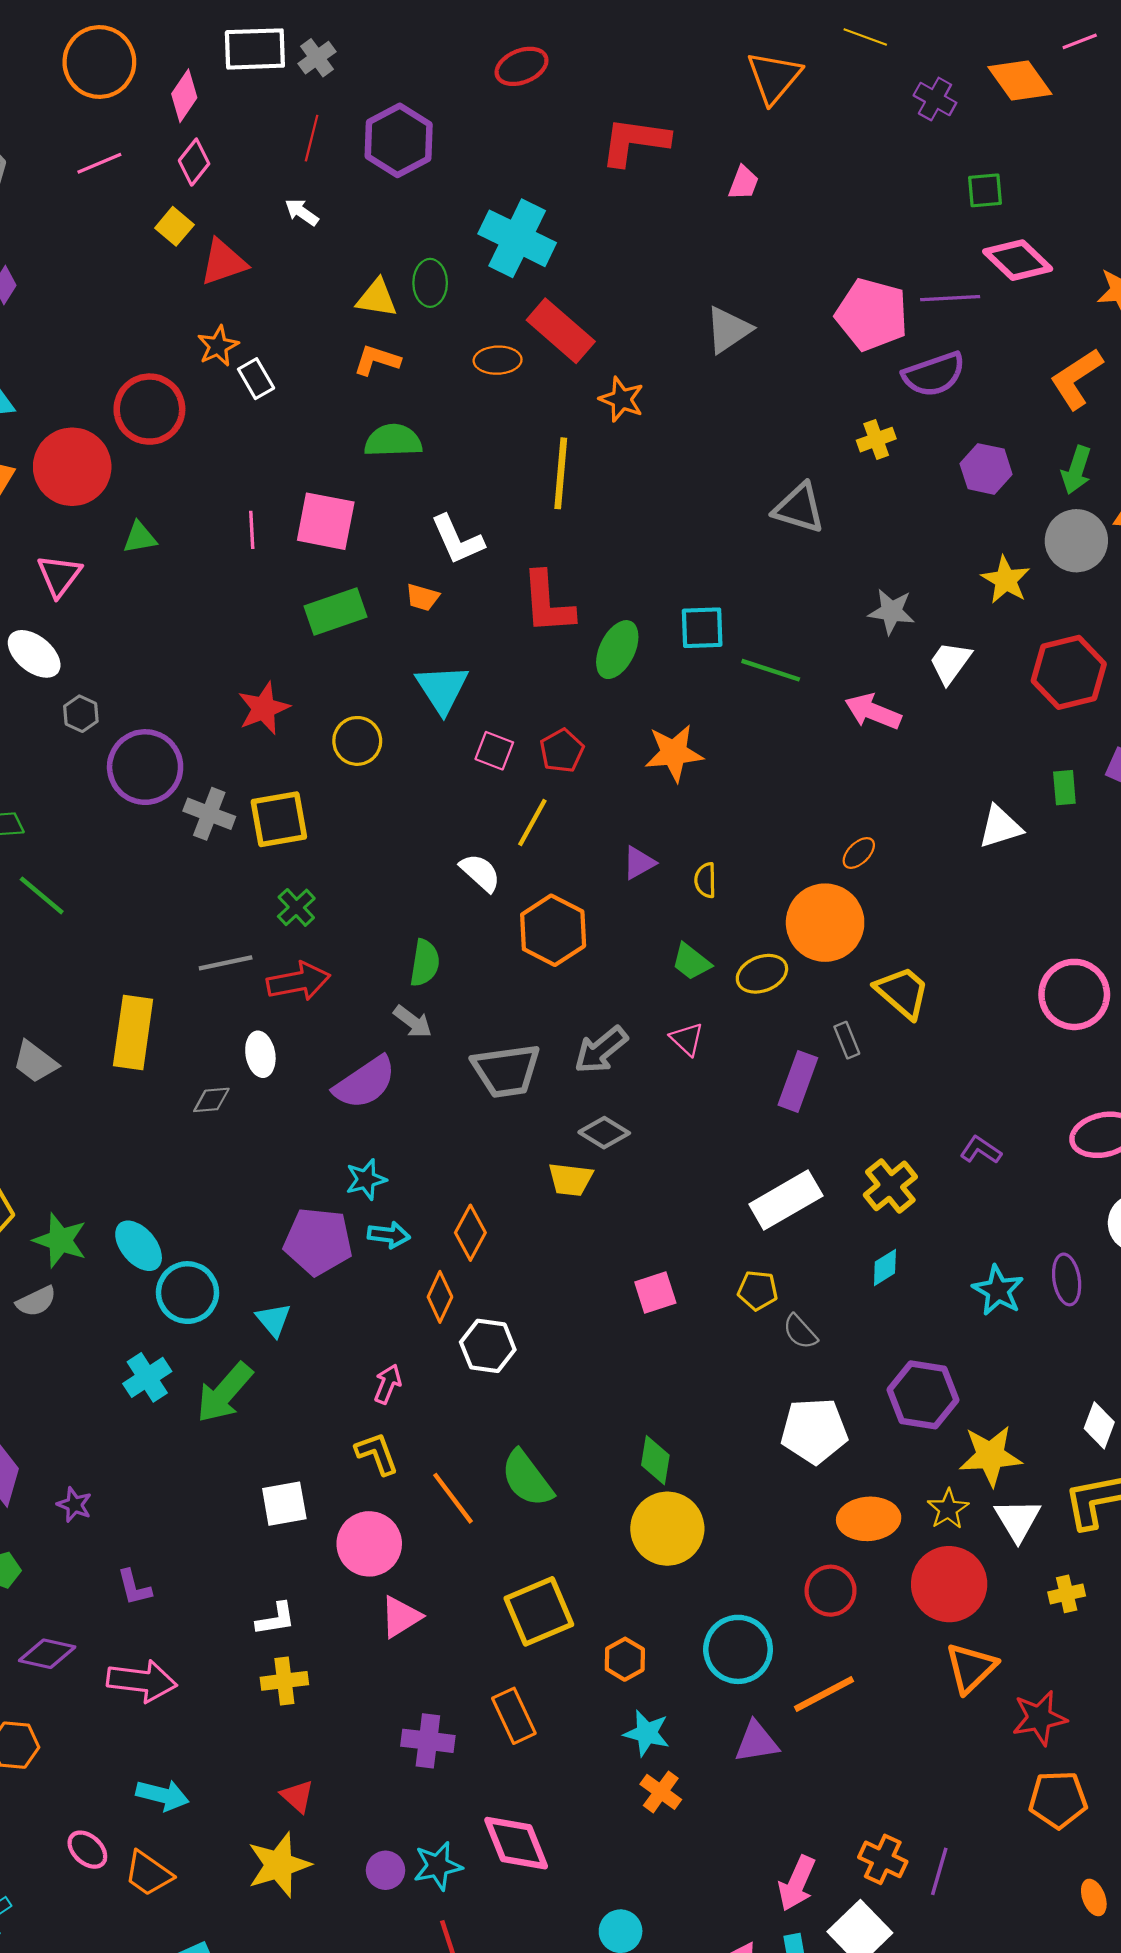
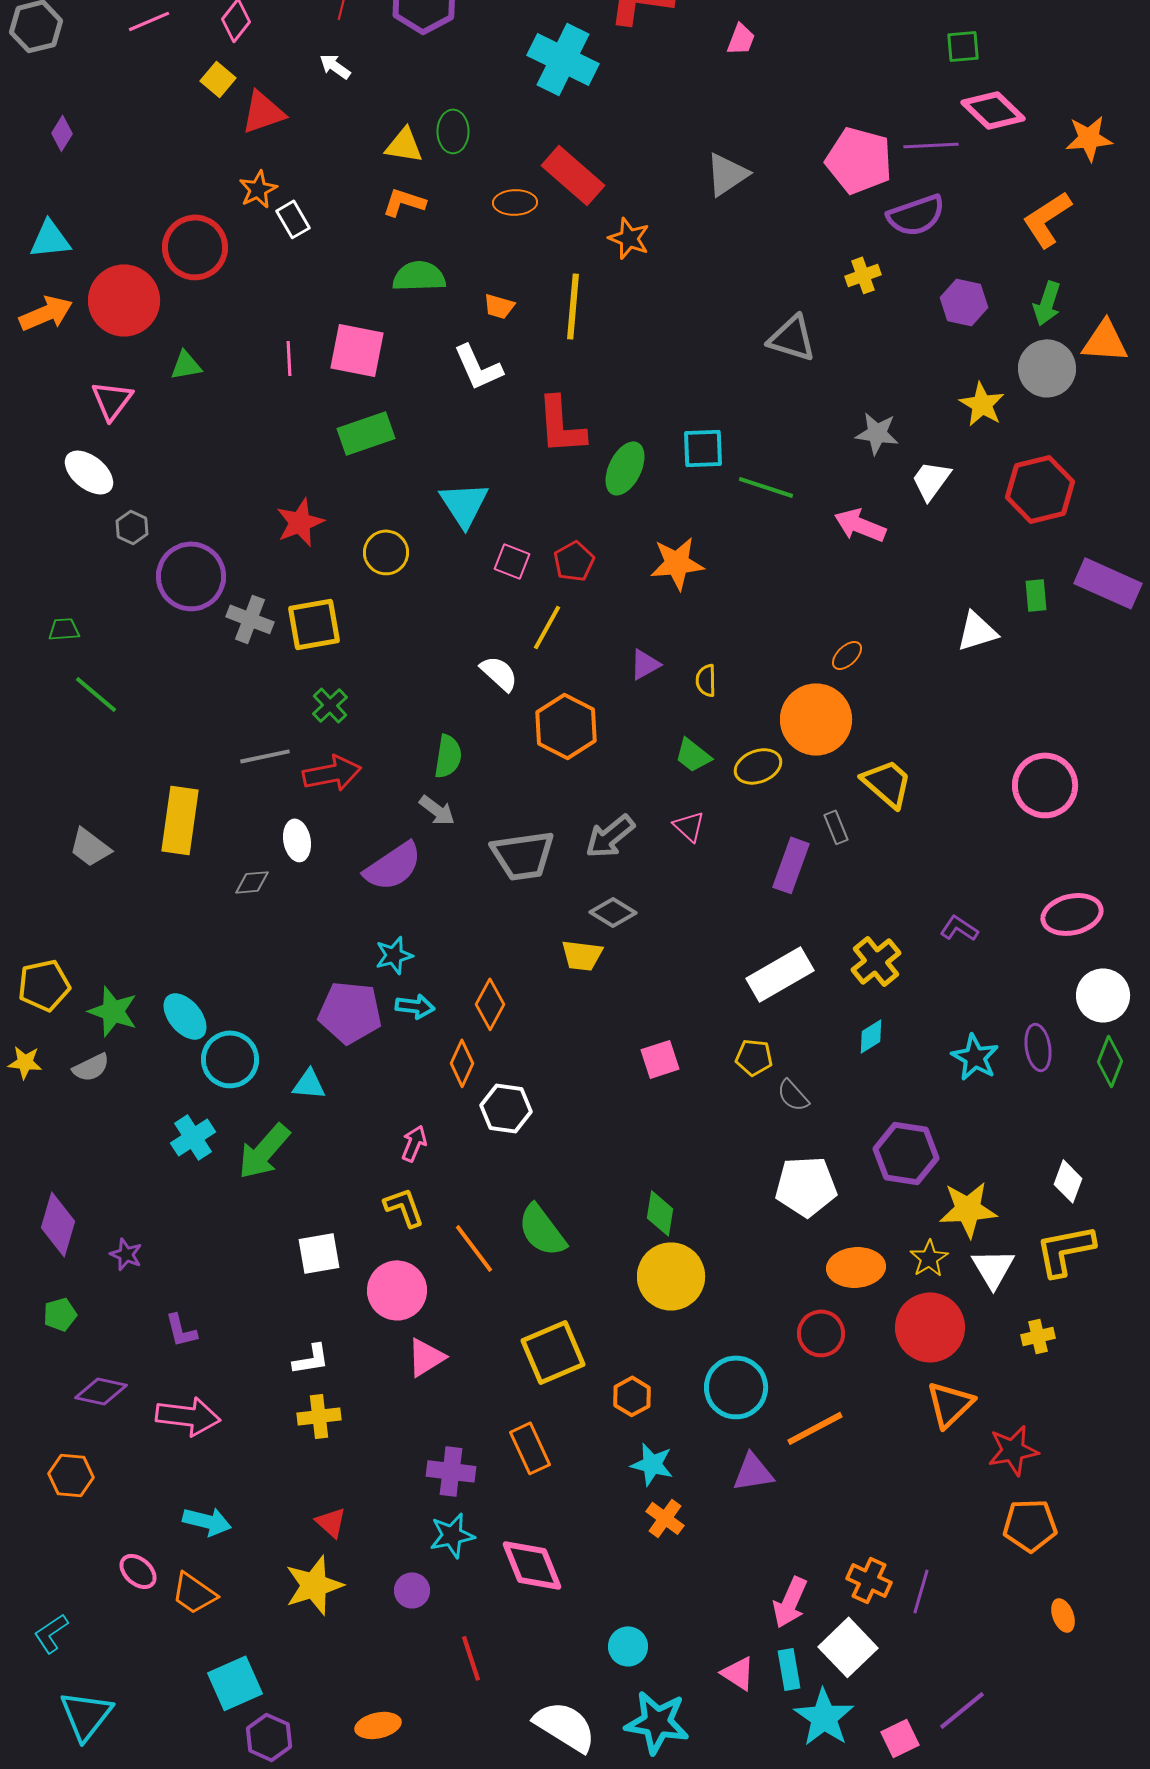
cyan cross: (517, 238) -> (563, 59), moved
orange trapezoid: (423, 597) -> (499, 306), moved
cyan triangle: (273, 1320) -> (309, 1084), turned -45
cyan star: (438, 1866) -> (452, 1535), moved

